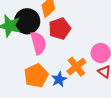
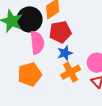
blue star: (59, 79) -> (65, 53), moved

